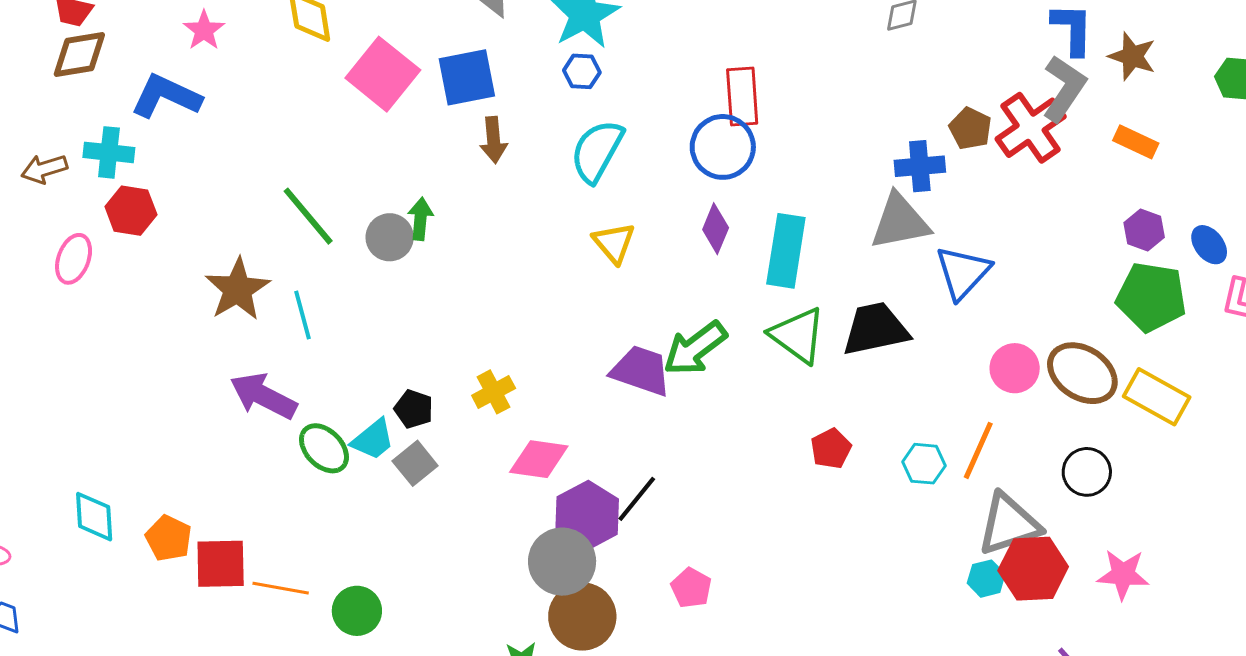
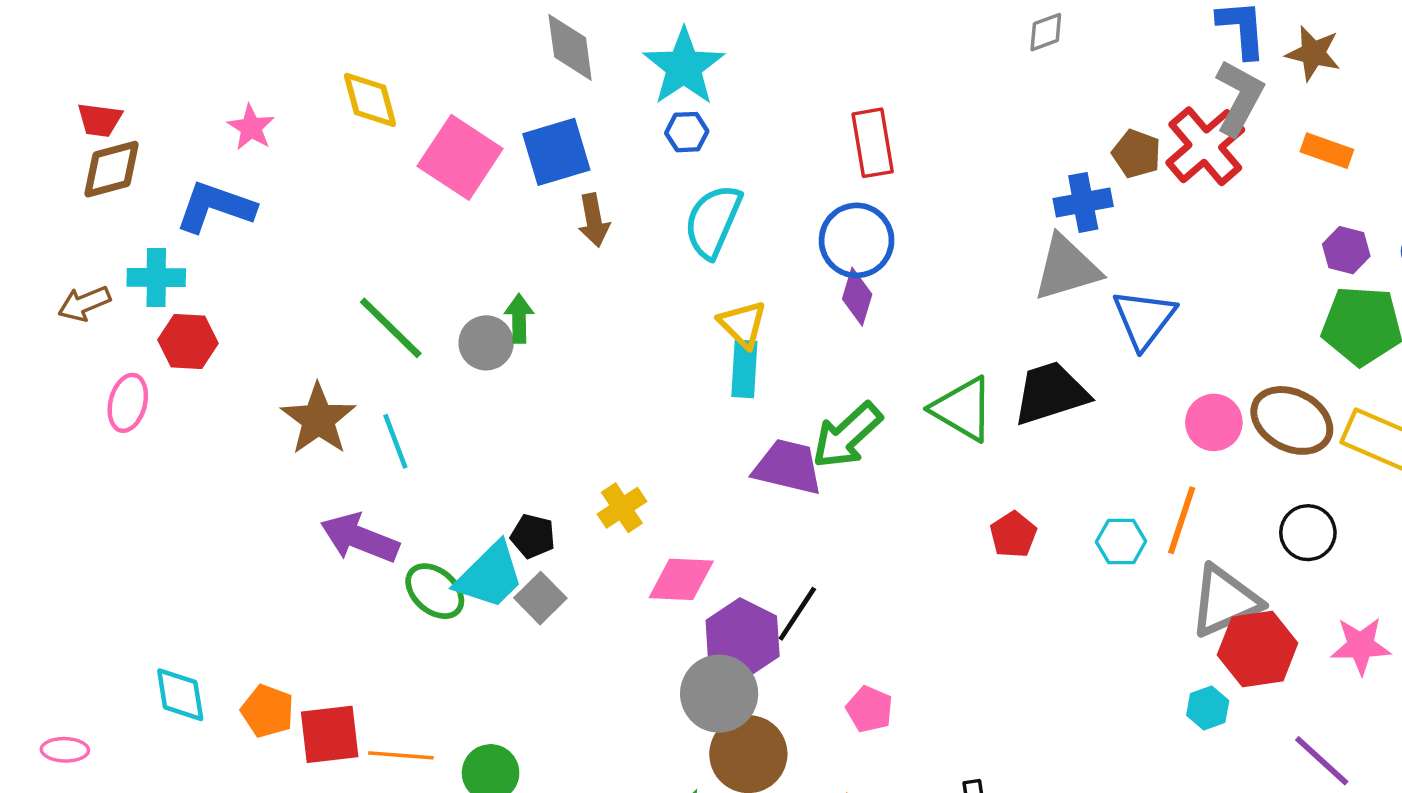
blue circle: (723, 147) -> (857, 240), moved
cyan rectangle: (786, 251) -> (744, 369), moved, size x0.7
cyan trapezoid: (373, 440) -> (490, 576), size x1.4
cyan hexagon: (986, 579) -> (1208, 708), moved

